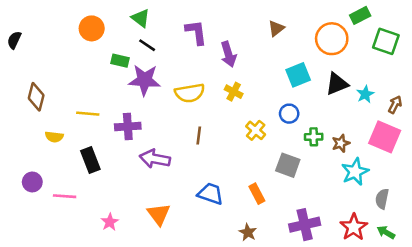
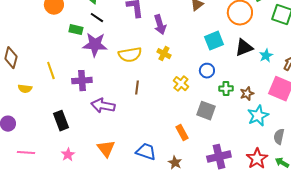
yellow line: (88, 114) -> (51, 71), turned 66
black rectangle: (90, 160) -> (61, 121), moved
blue trapezoid: (210, 194) -> (146, 152), moved
pink line: (65, 196) -> (26, 153), moved

